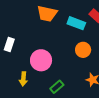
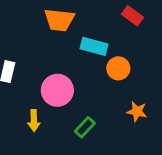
cyan rectangle: (76, 23) -> (94, 46), moved

